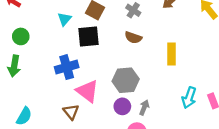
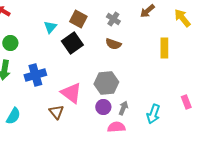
black square: (88, 36) -> (72, 43), turned -30
yellow rectangle: (172, 54) -> (164, 48), moved
blue cross: (67, 67) -> (35, 75), moved
cyan arrow: (189, 98) -> (153, 114), moved

